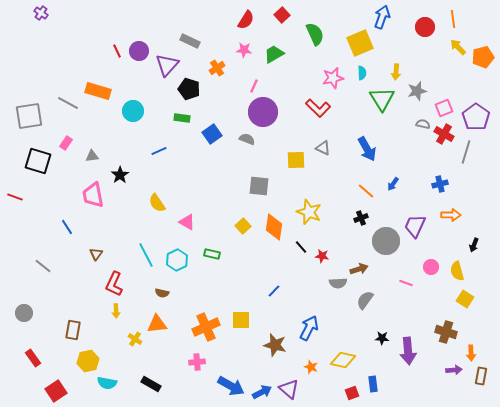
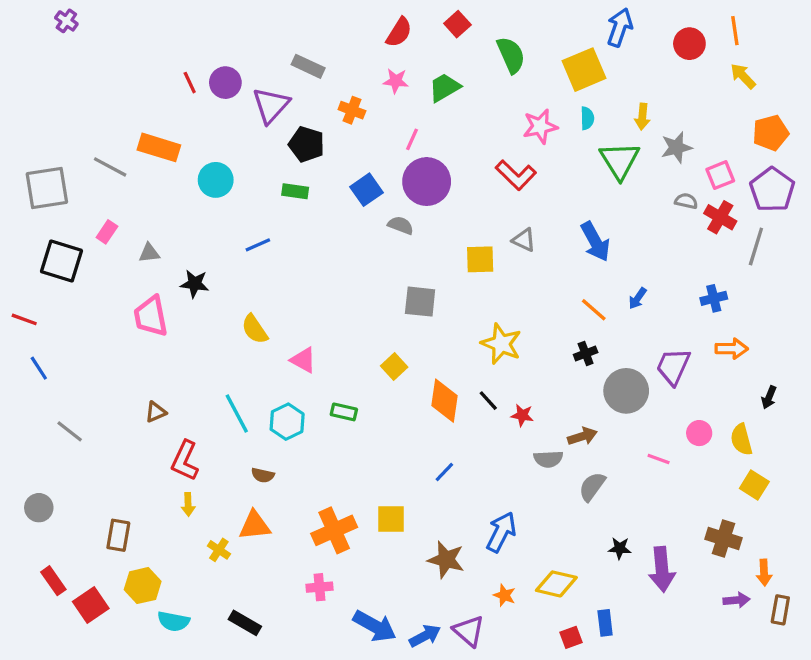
orange pentagon: (483, 57) -> (771, 133), moved
orange cross: (217, 68) -> (352, 110), turned -35
blue square: (212, 134) -> (367, 190), moved
black star: (120, 175) -> (195, 284), turned -30
blue line: (67, 227) -> (39, 368), moved
orange diamond: (274, 227) -> (444, 401), moved
brown triangle: (96, 254) -> (156, 412), turned 32
red square: (56, 391) -> (91, 605), moved

